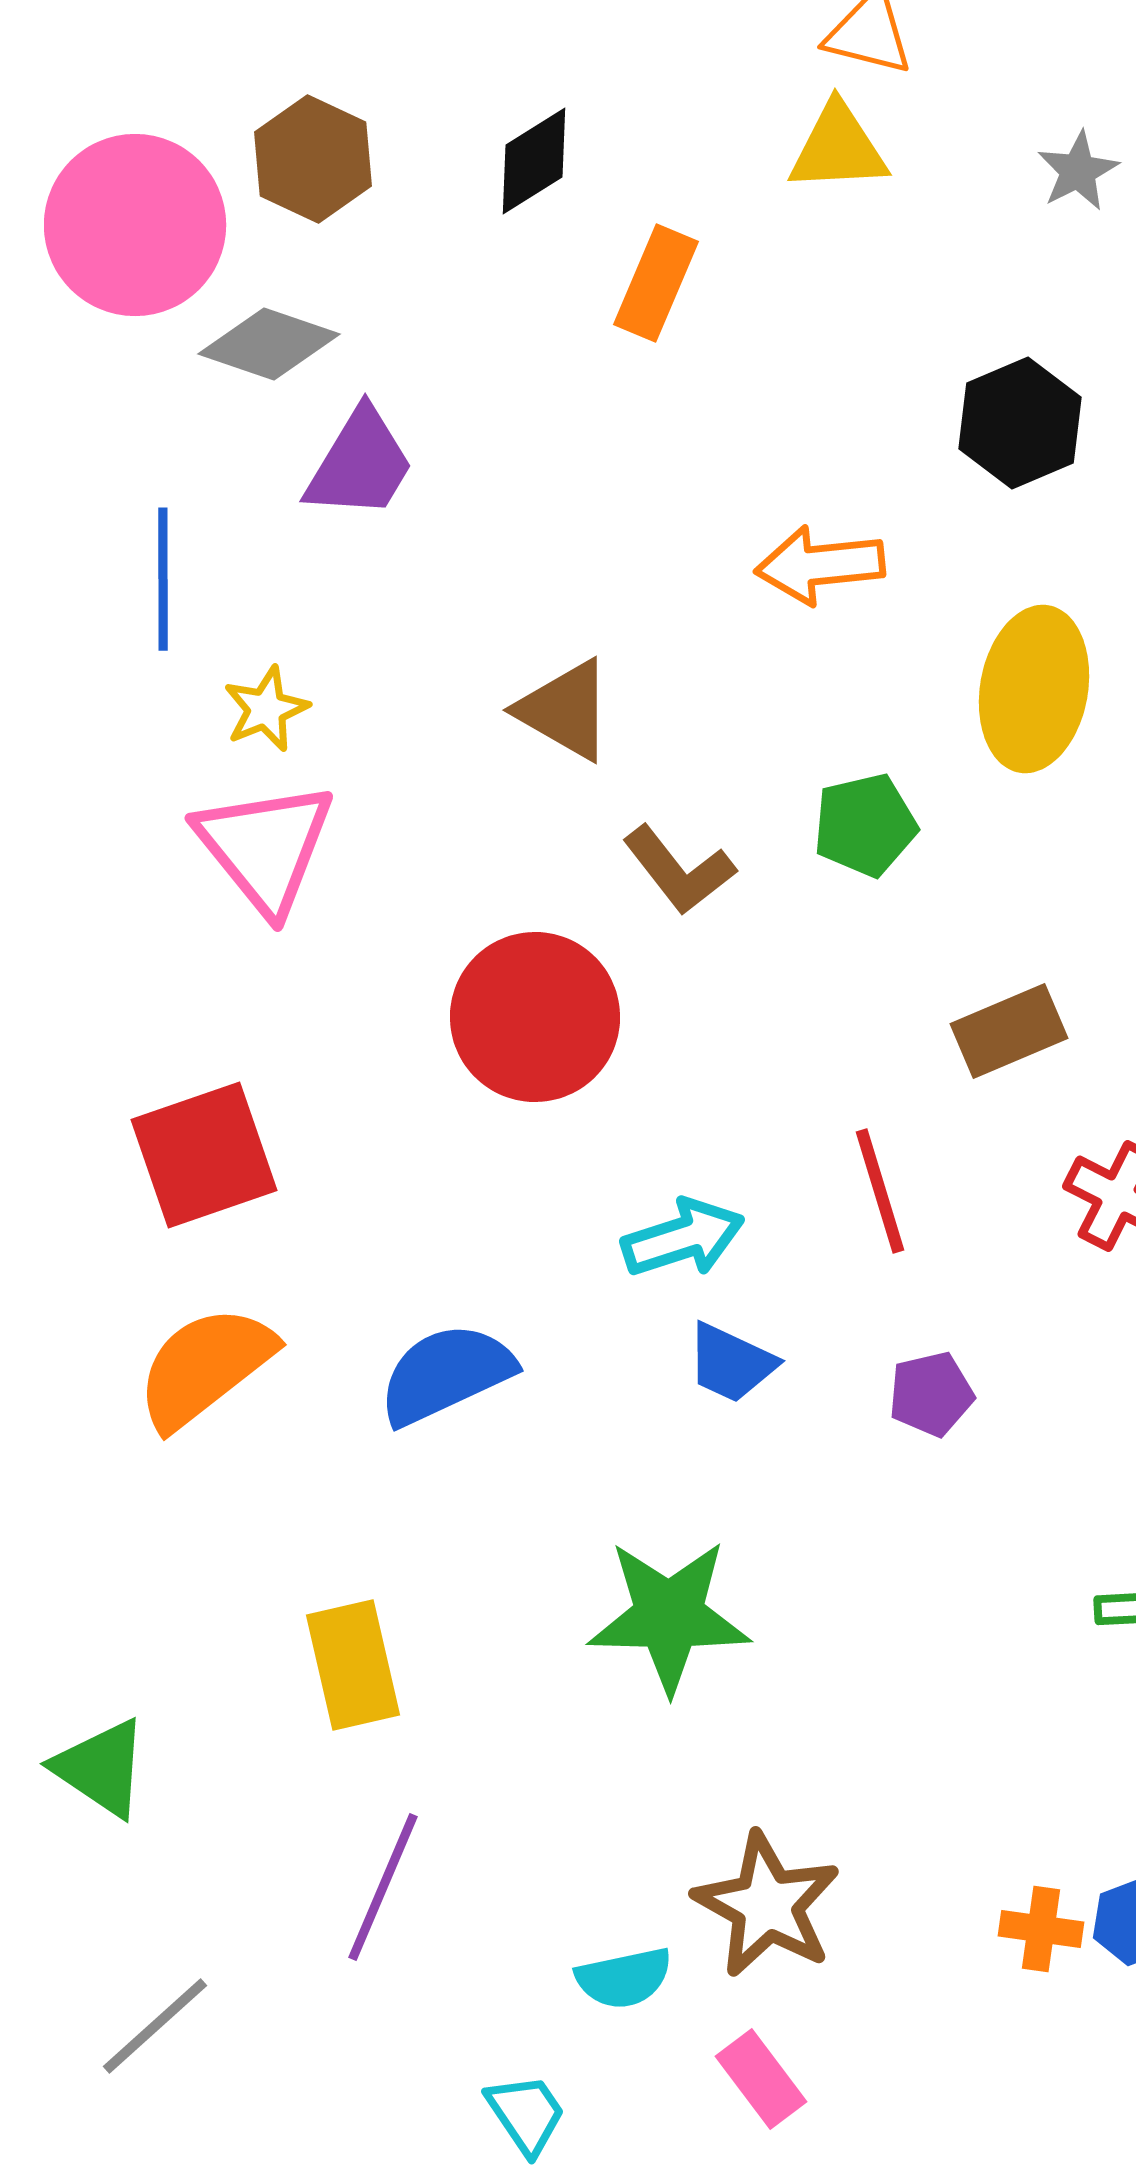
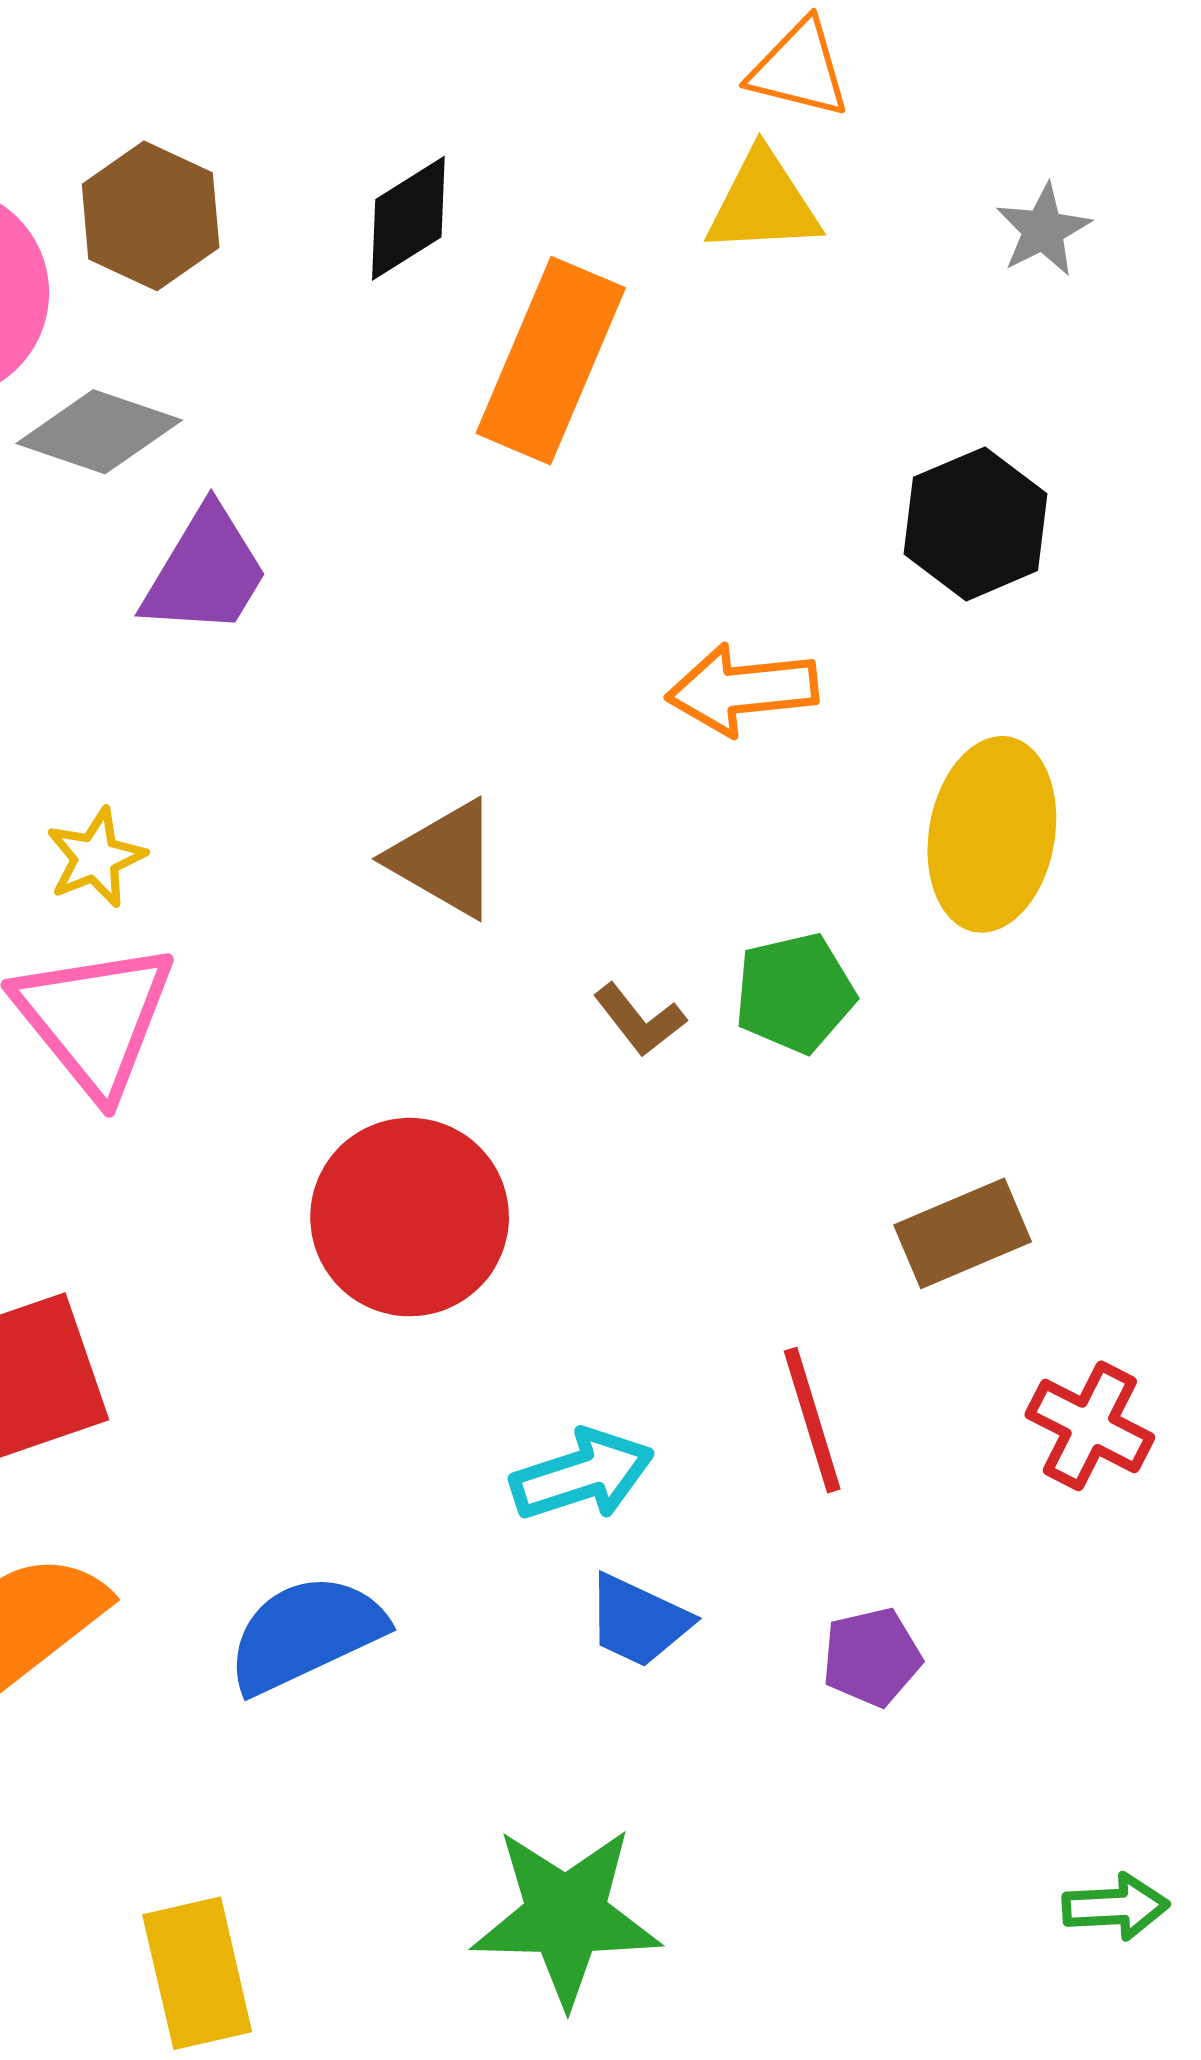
orange rectangle: (656, 283) -> (551, 361), size x1.5
brown L-shape: (679, 870) -> (639, 1020), moved, size x0.7

